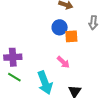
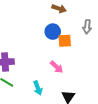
cyan arrow: (45, 83) -> (38, 88), size x0.6

